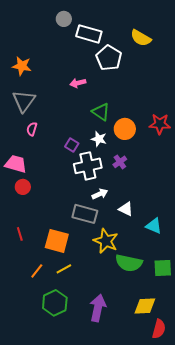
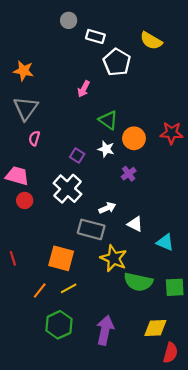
white rectangle: (89, 34) -> (95, 36), size x0.7
pink arrow: (78, 83) -> (84, 89), turned -49
white cross: (88, 166) -> (68, 189), moved, turned -36
red line: (20, 234) -> (13, 258), moved

